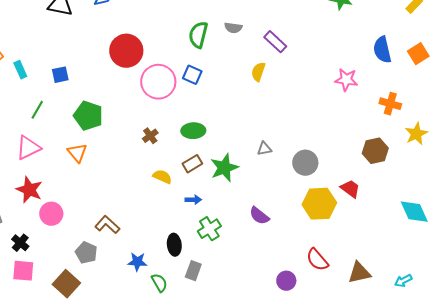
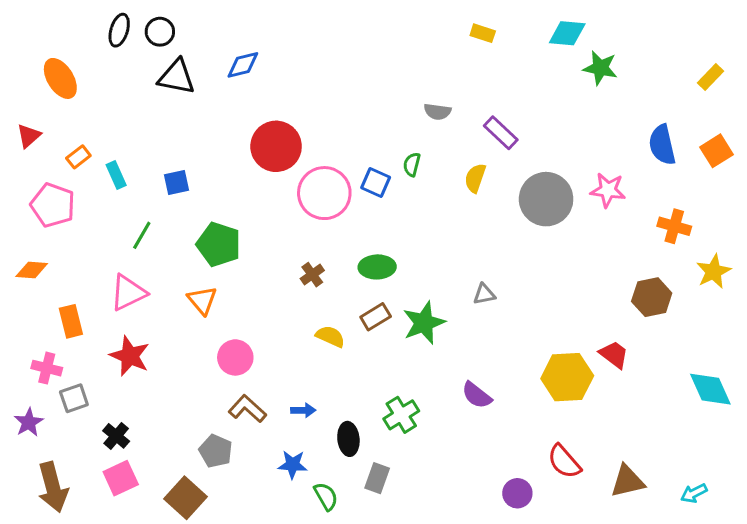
green semicircle: (198, 35) -> (412, 164), moved, size x0.6
gray circle: (305, 163) -> (546, 199), moved, size x1.4
blue arrow: (193, 200) -> (303, 410), moved
pink circle: (51, 214) -> (235, 357), moved
pink square: (23, 271) -> (121, 478), turned -30

